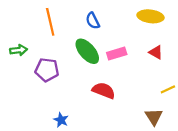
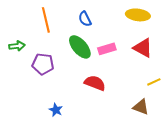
red triangle: (156, 52) -> (143, 48), size x1.5
brown triangle: (154, 117) -> (141, 107), turned -36

